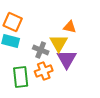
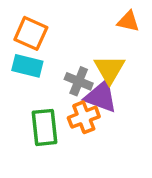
orange triangle: (70, 27) -> (128, 21), moved
purple triangle: (67, 59) -> (101, 97), moved, turned -40

